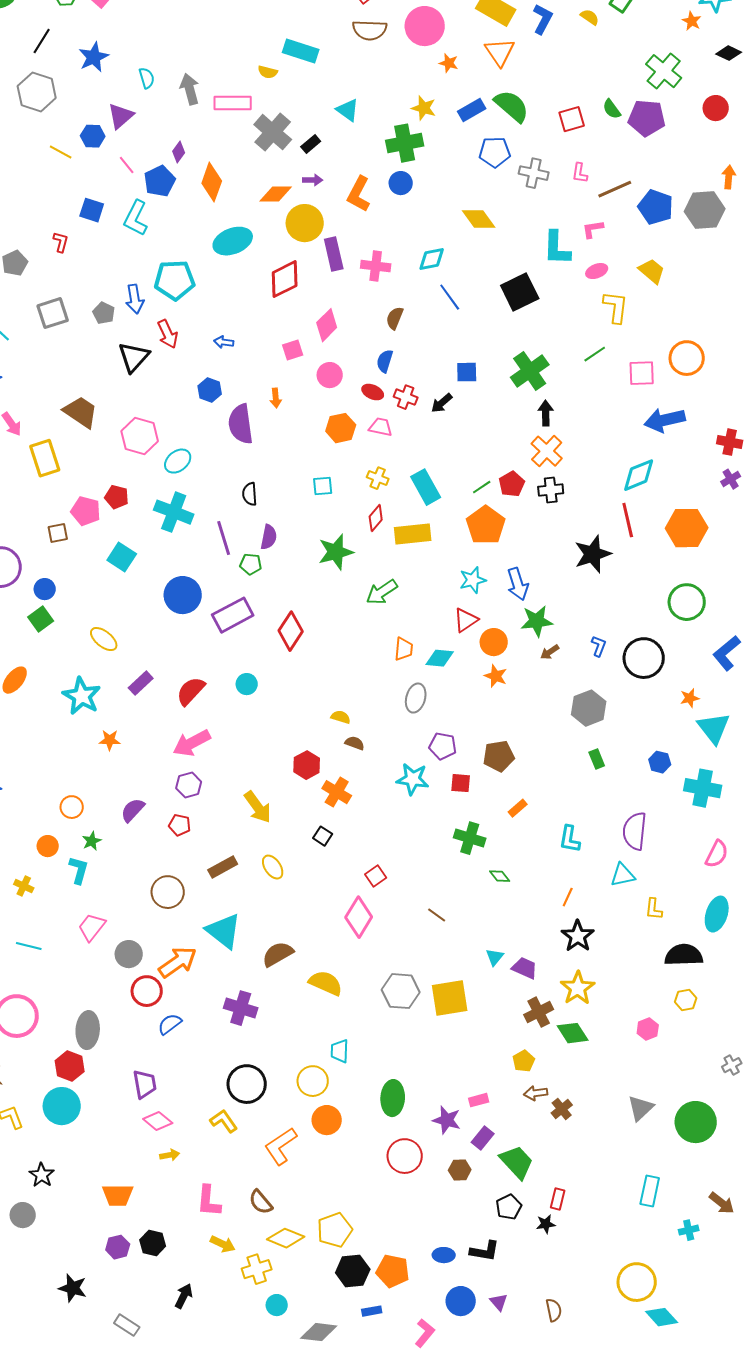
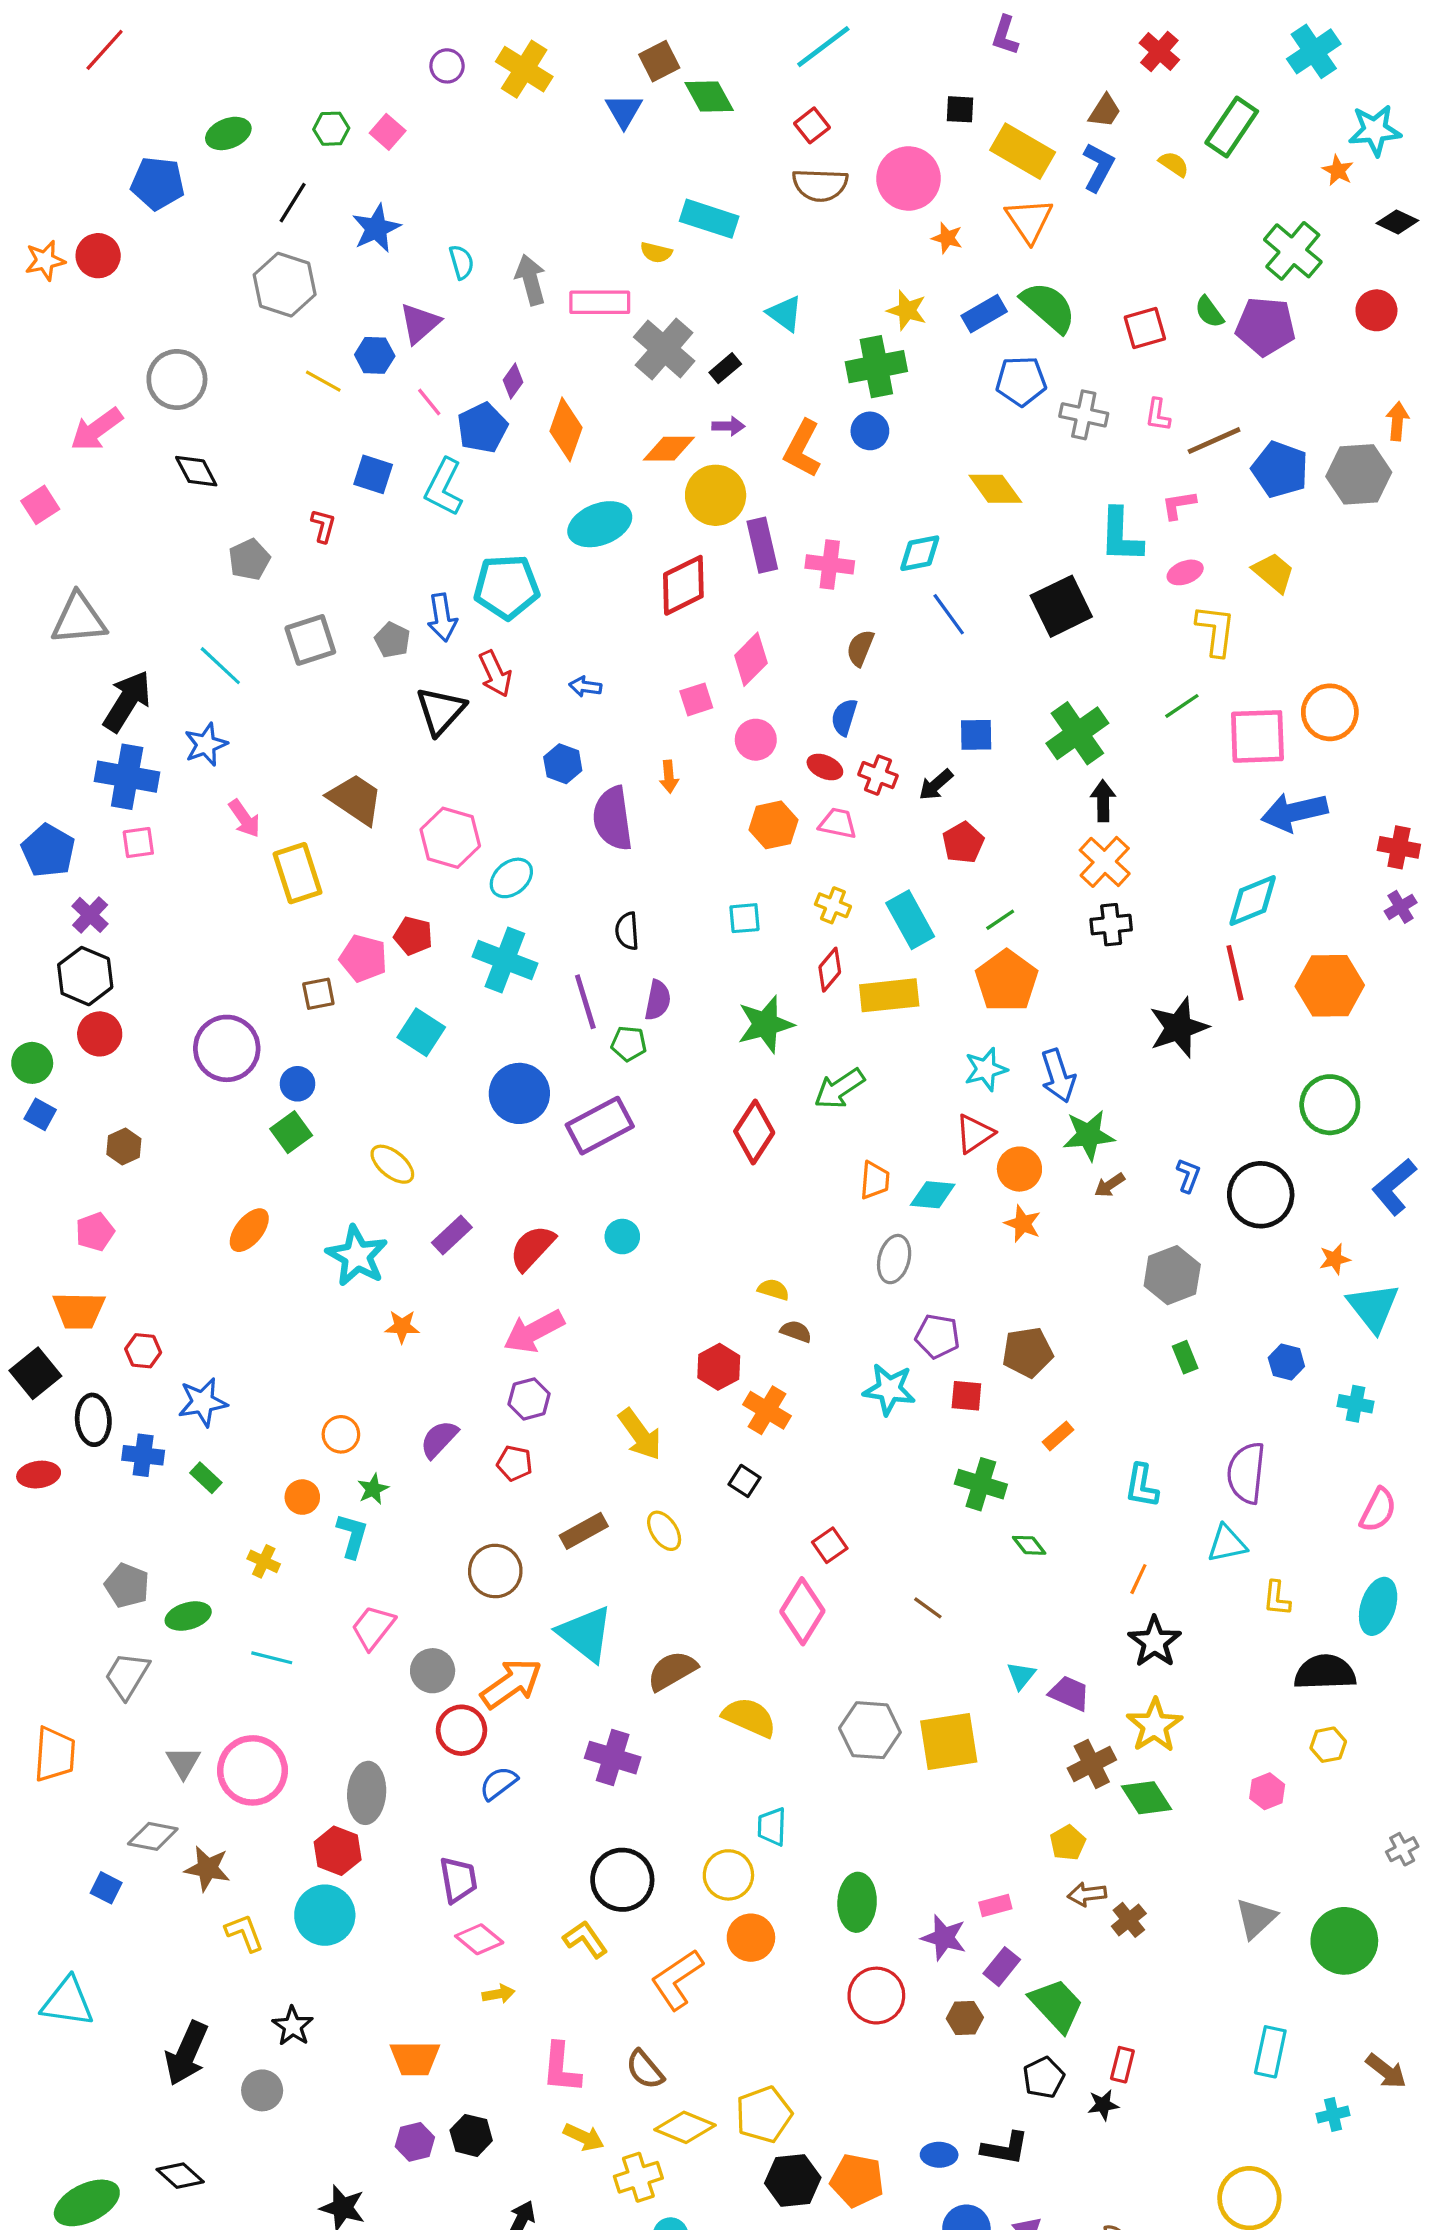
pink square: (642, 373) -> (1257, 736), size x1.4
red pentagon: (512, 484) -> (963, 843), moved
red diamond: (291, 631) -> (754, 1132), moved
cyan cross: (703, 788) -> (1356, 1404), size x0.6

